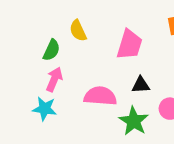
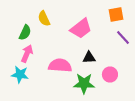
pink trapezoid: (129, 45) -> (81, 28), turned 35
green star: (134, 121) -> (84, 84), turned -30

